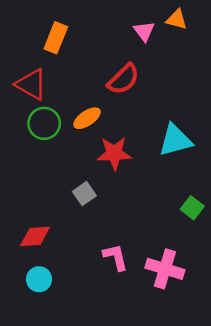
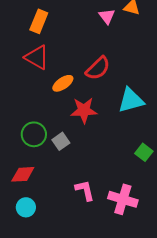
red semicircle: (123, 79) -> (98, 68), moved
red triangle: (31, 84) -> (37, 57), moved
green circle: (44, 123) -> (34, 134), moved

